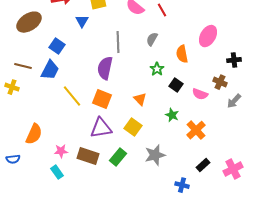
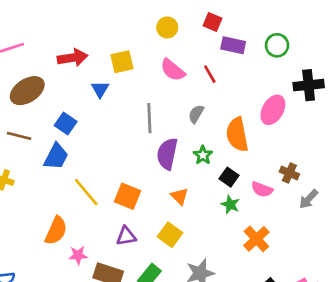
orange semicircle: (182, 54) -> (237, 135), size x1.4
black cross: (234, 60) -> (309, 85), moved, size x1.5
brown line: (23, 66) -> (19, 136), moved
purple semicircle: (105, 68) -> (167, 154), moved
green star: (172, 115) -> (230, 205), moved
purple triangle: (101, 128) -> (126, 236), size x0.7
orange semicircle: (34, 134) -> (56, 231), moved
pink star: (61, 151) -> (78, 255), moved

